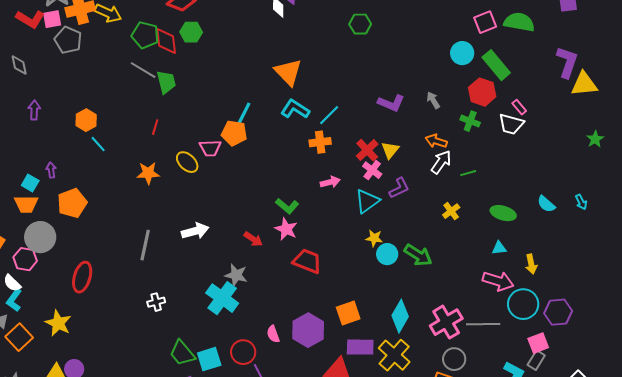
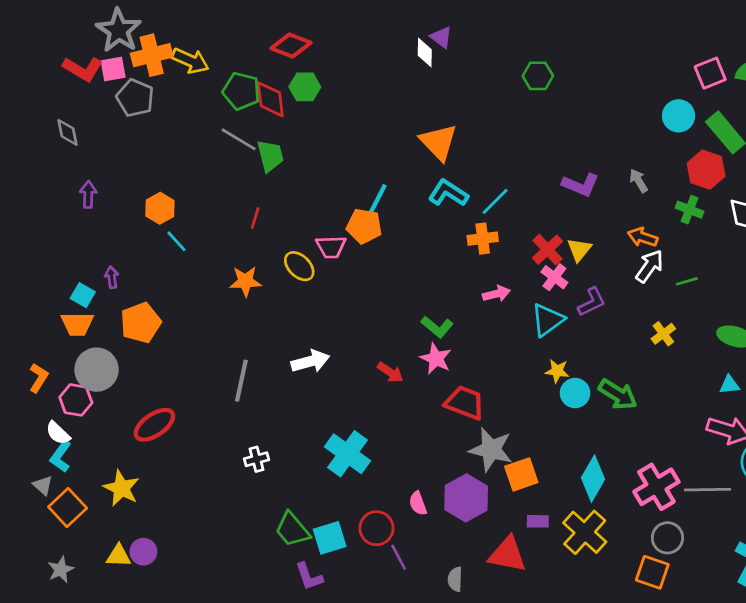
gray star: (236, 275) -> (491, 450), moved, size x1.4
red ellipse: (82, 277) -> (154, 425), turned 40
purple rectangle: (360, 347) -> (538, 521), size x0.6

